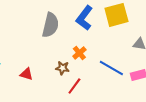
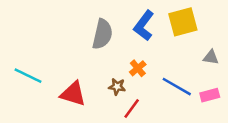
red triangle: (26, 74) -> (73, 94), size x1.6

